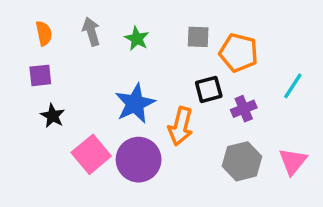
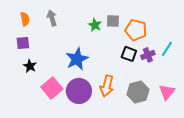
green star: (137, 39) -> (95, 25), moved
black square: (209, 89) -> (129, 54), moved, turned 35
purple cross: (244, 109) -> (148, 55), moved
orange arrow: (181, 126) -> (107, 86), moved

